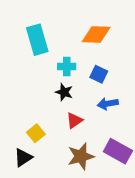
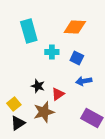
black star: (64, 92) -> (38, 86), moved
yellow square: (36, 133) -> (14, 104), moved
brown star: (81, 156) -> (44, 112), moved

